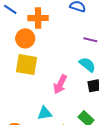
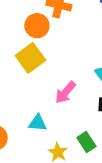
yellow square: (26, 65) -> (30, 58), turned 30

